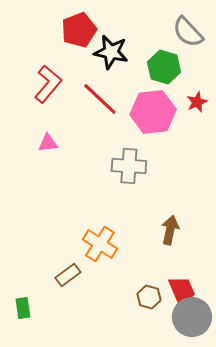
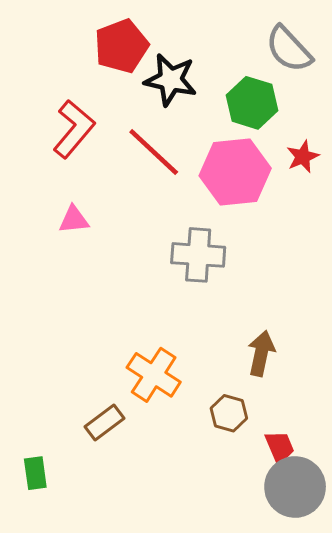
red trapezoid: (182, 291) -> (280, 447), size x0.7
brown hexagon: (149, 297) -> (229, 413), moved

